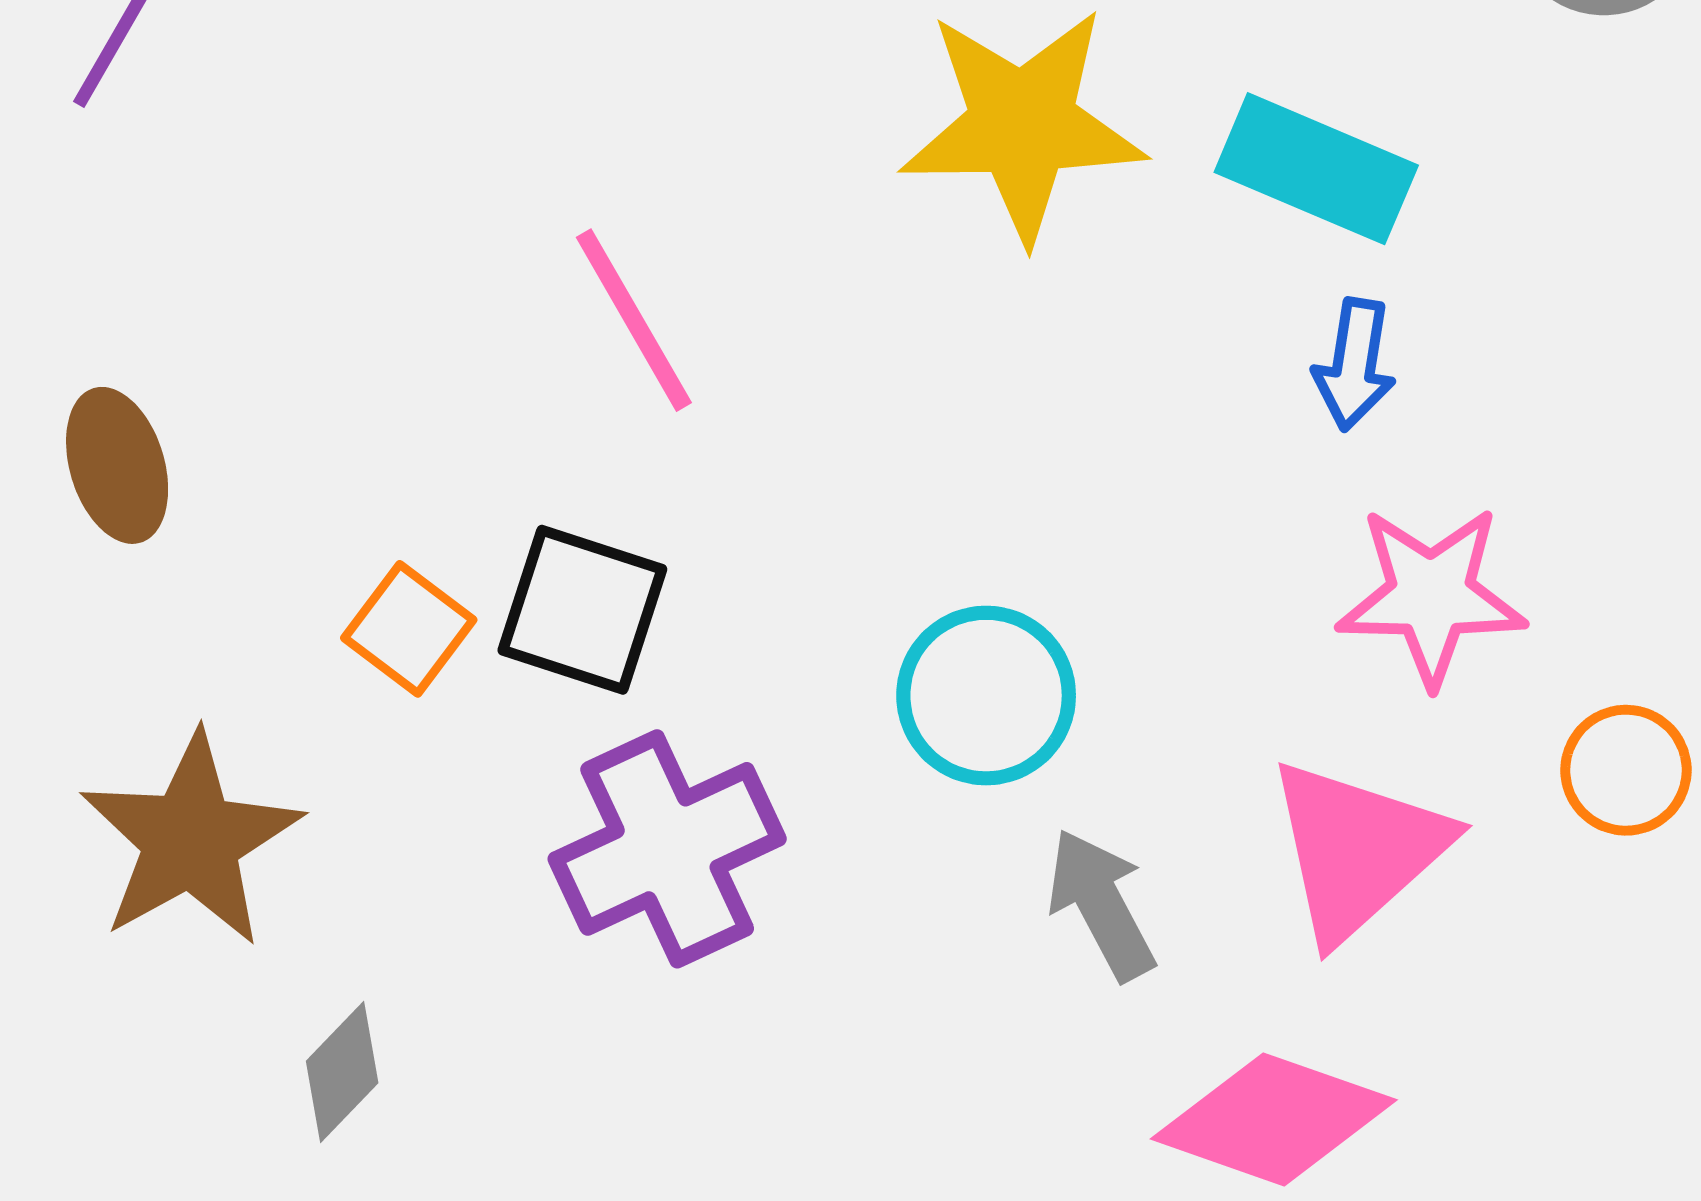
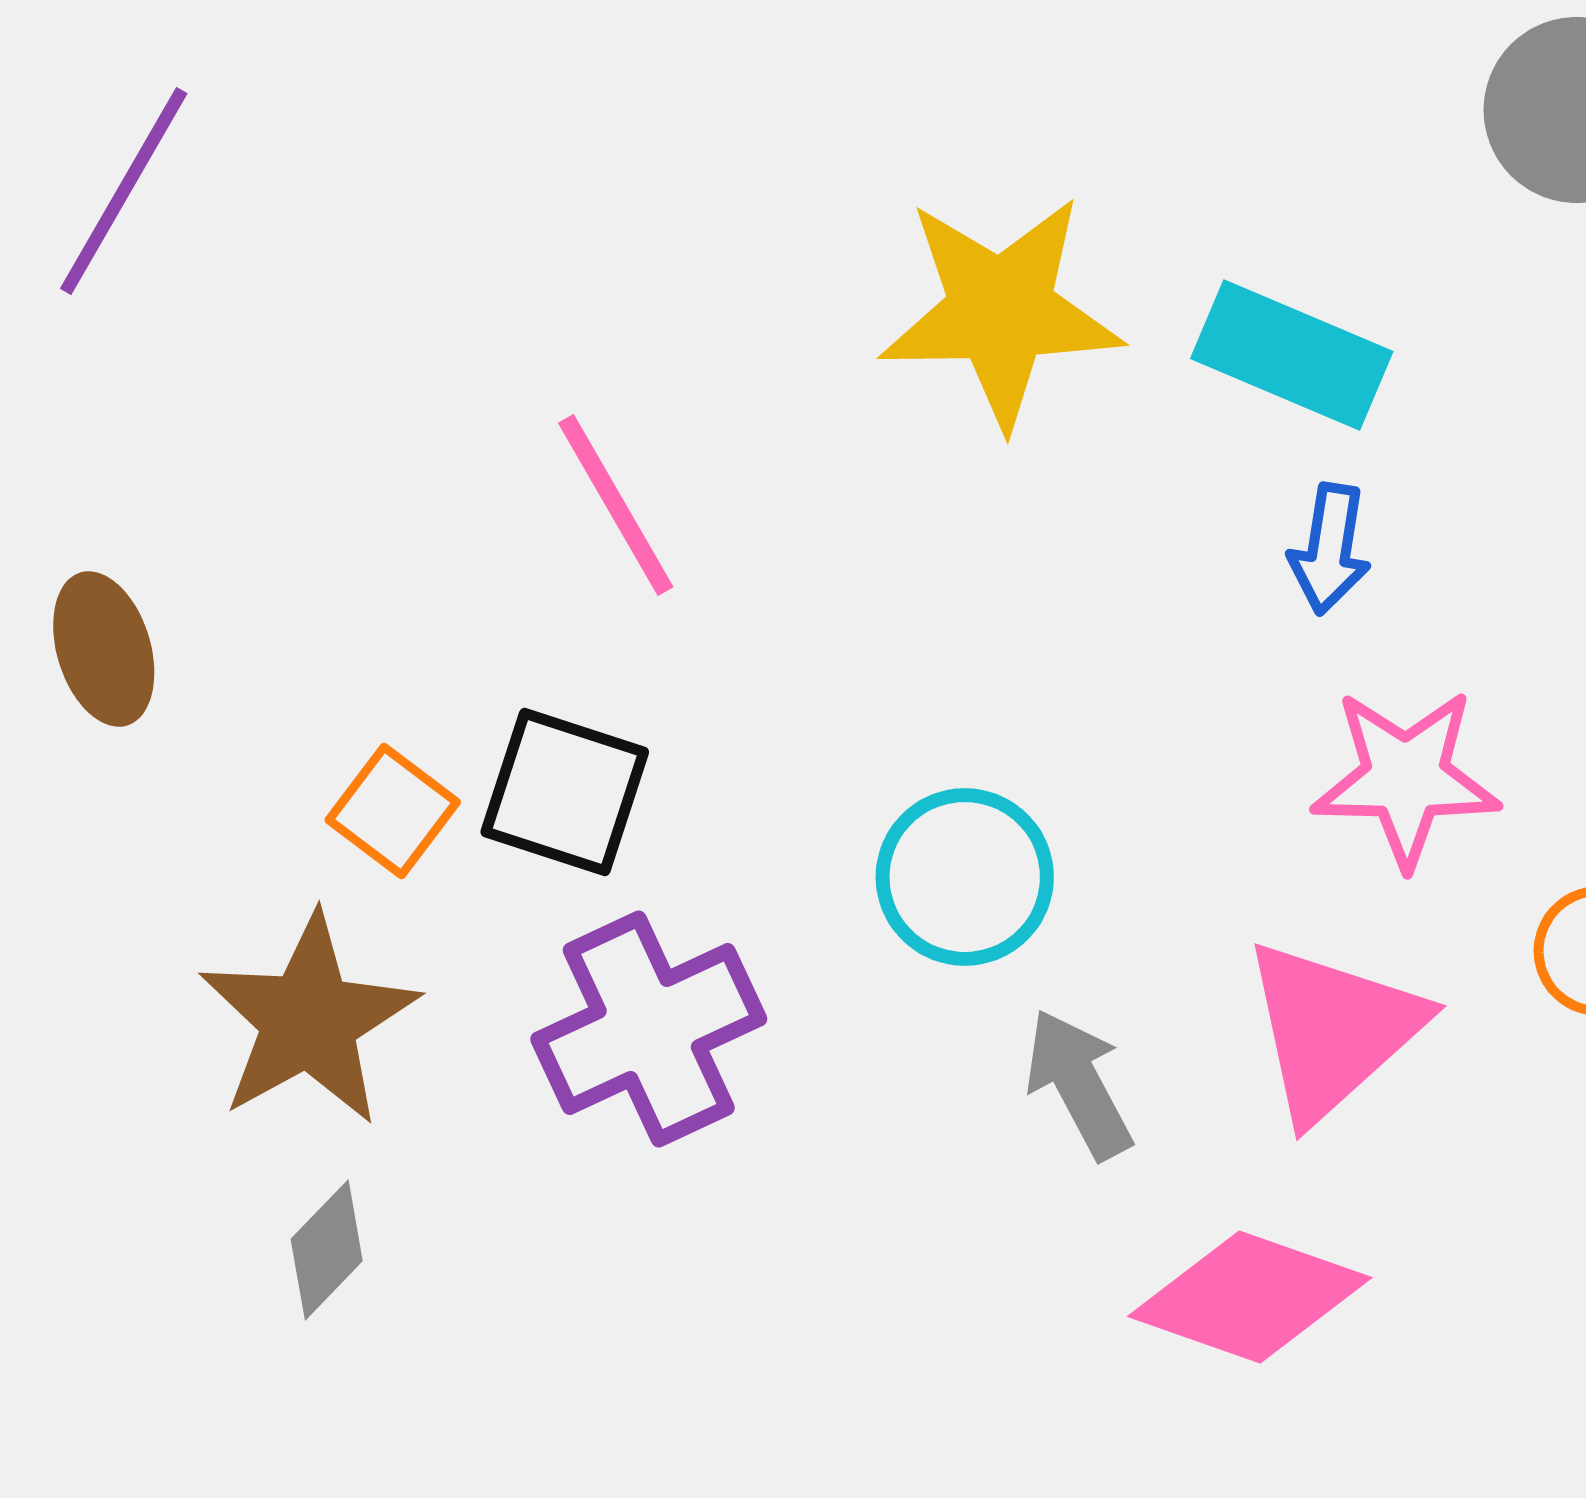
brown star: (191, 840) -> (309, 1020), moved

